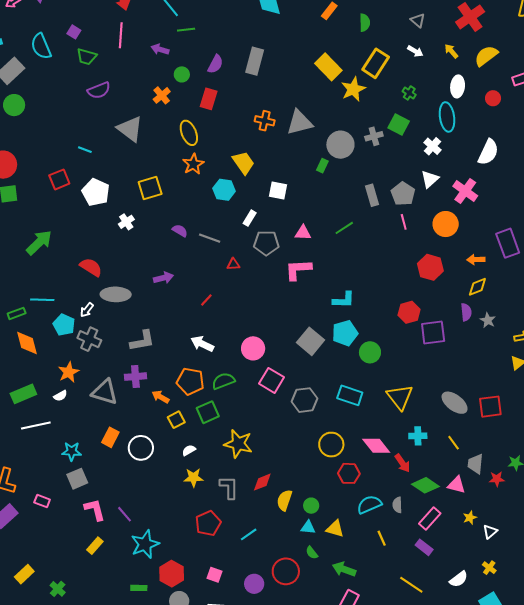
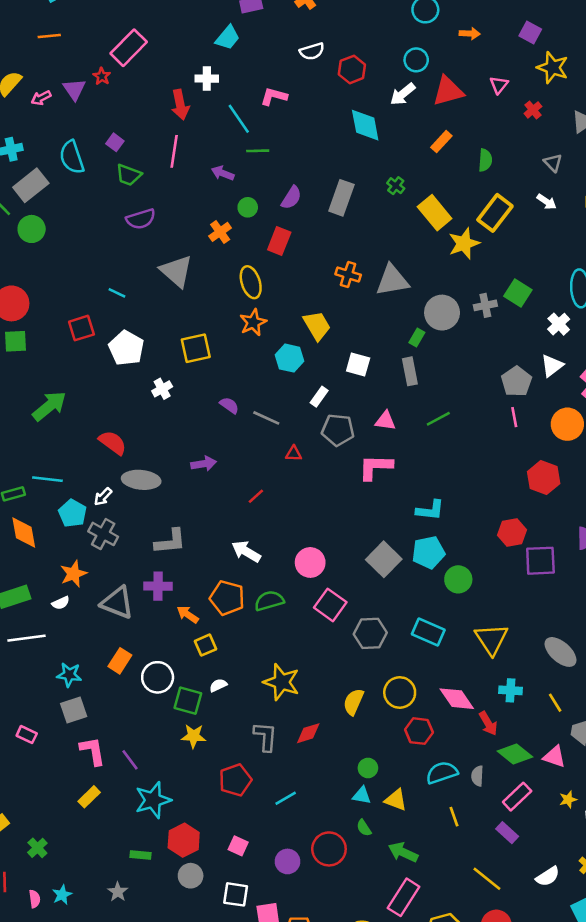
green cross: (409, 93) -> (396, 186), moved
gray rectangle: (372, 195) -> (410, 371), moved
green square: (208, 412) -> (188, 701), moved, turned 35
yellow star: (193, 478) -> (194, 736), moved
yellow semicircle: (284, 500) -> (353, 702), moved

